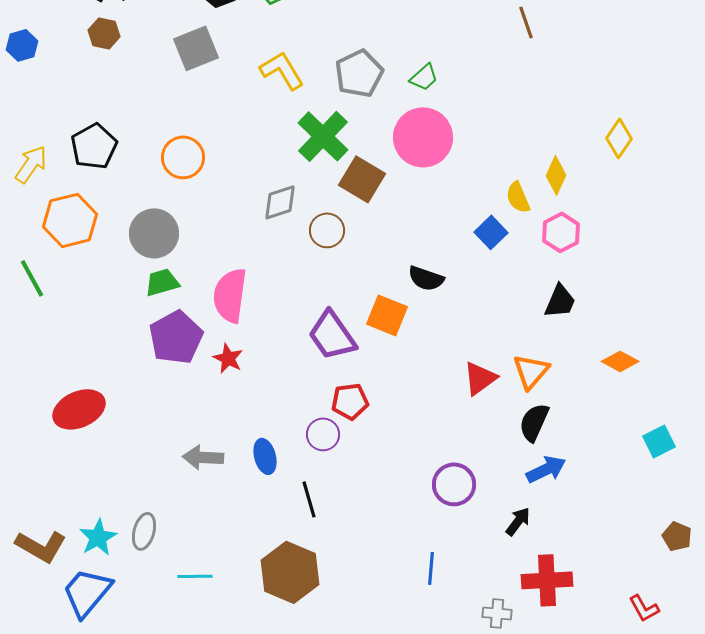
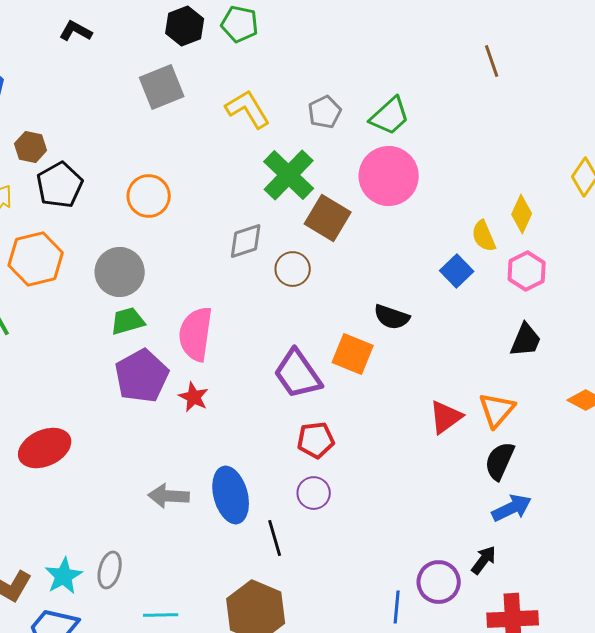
brown hexagon: (104, 33) -> (31, 147), moved
gray pentagon: (359, 73) -> (325, 112), size x0.7
green trapezoid: (424, 77) -> (390, 116), size x1.4
purple circle: (323, 434) -> (314, 493), moved
blue ellipse: (265, 456) -> (231, 495), size x1.6
purple circle: (454, 484) -> (439, 582), moved

